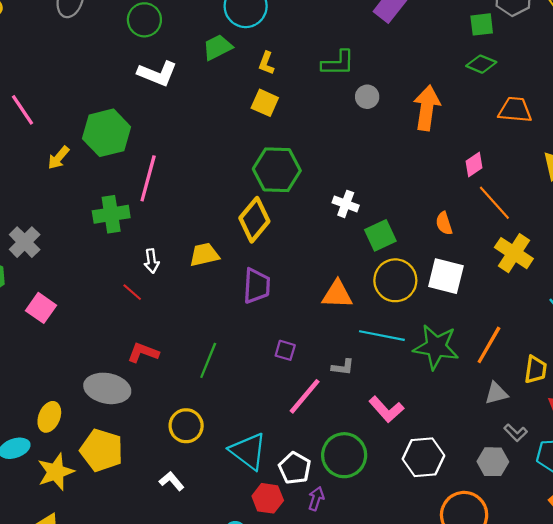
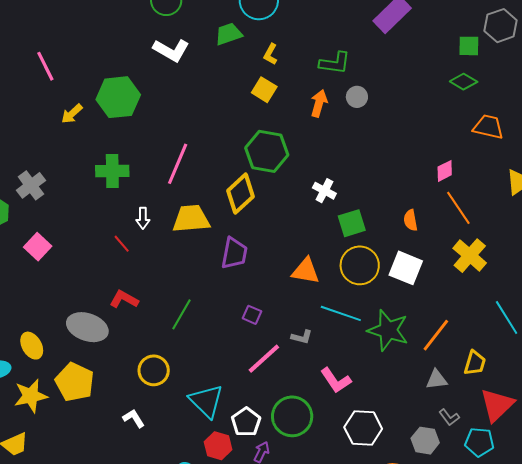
orange arrow: (427, 108) -> (319, 103), moved, size x0.7
pink line: (148, 178) -> (178, 164), moved
yellow trapezoid: (204, 255) -> (191, 219), size x1.4
yellow ellipse: (49, 417) -> (32, 346), turned -60

